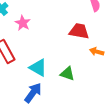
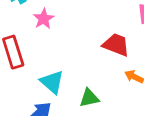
green triangle: (67, 74) -> (89, 98), turned -42

